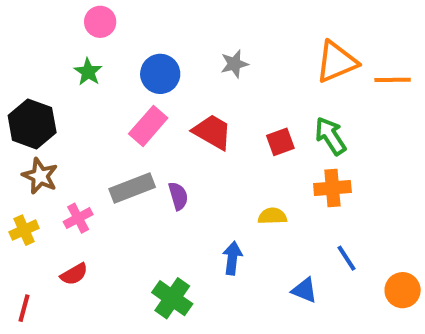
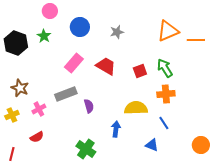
blue circle: (160, 74) -> (80, 27), moved
black hexagon: (32, 124) -> (16, 43), moved
purple semicircle: (178, 196) -> (89, 106), moved
yellow semicircle: (272, 216) -> (136, 108), size x1.6
blue line: (346, 258) -> (164, 123), moved

